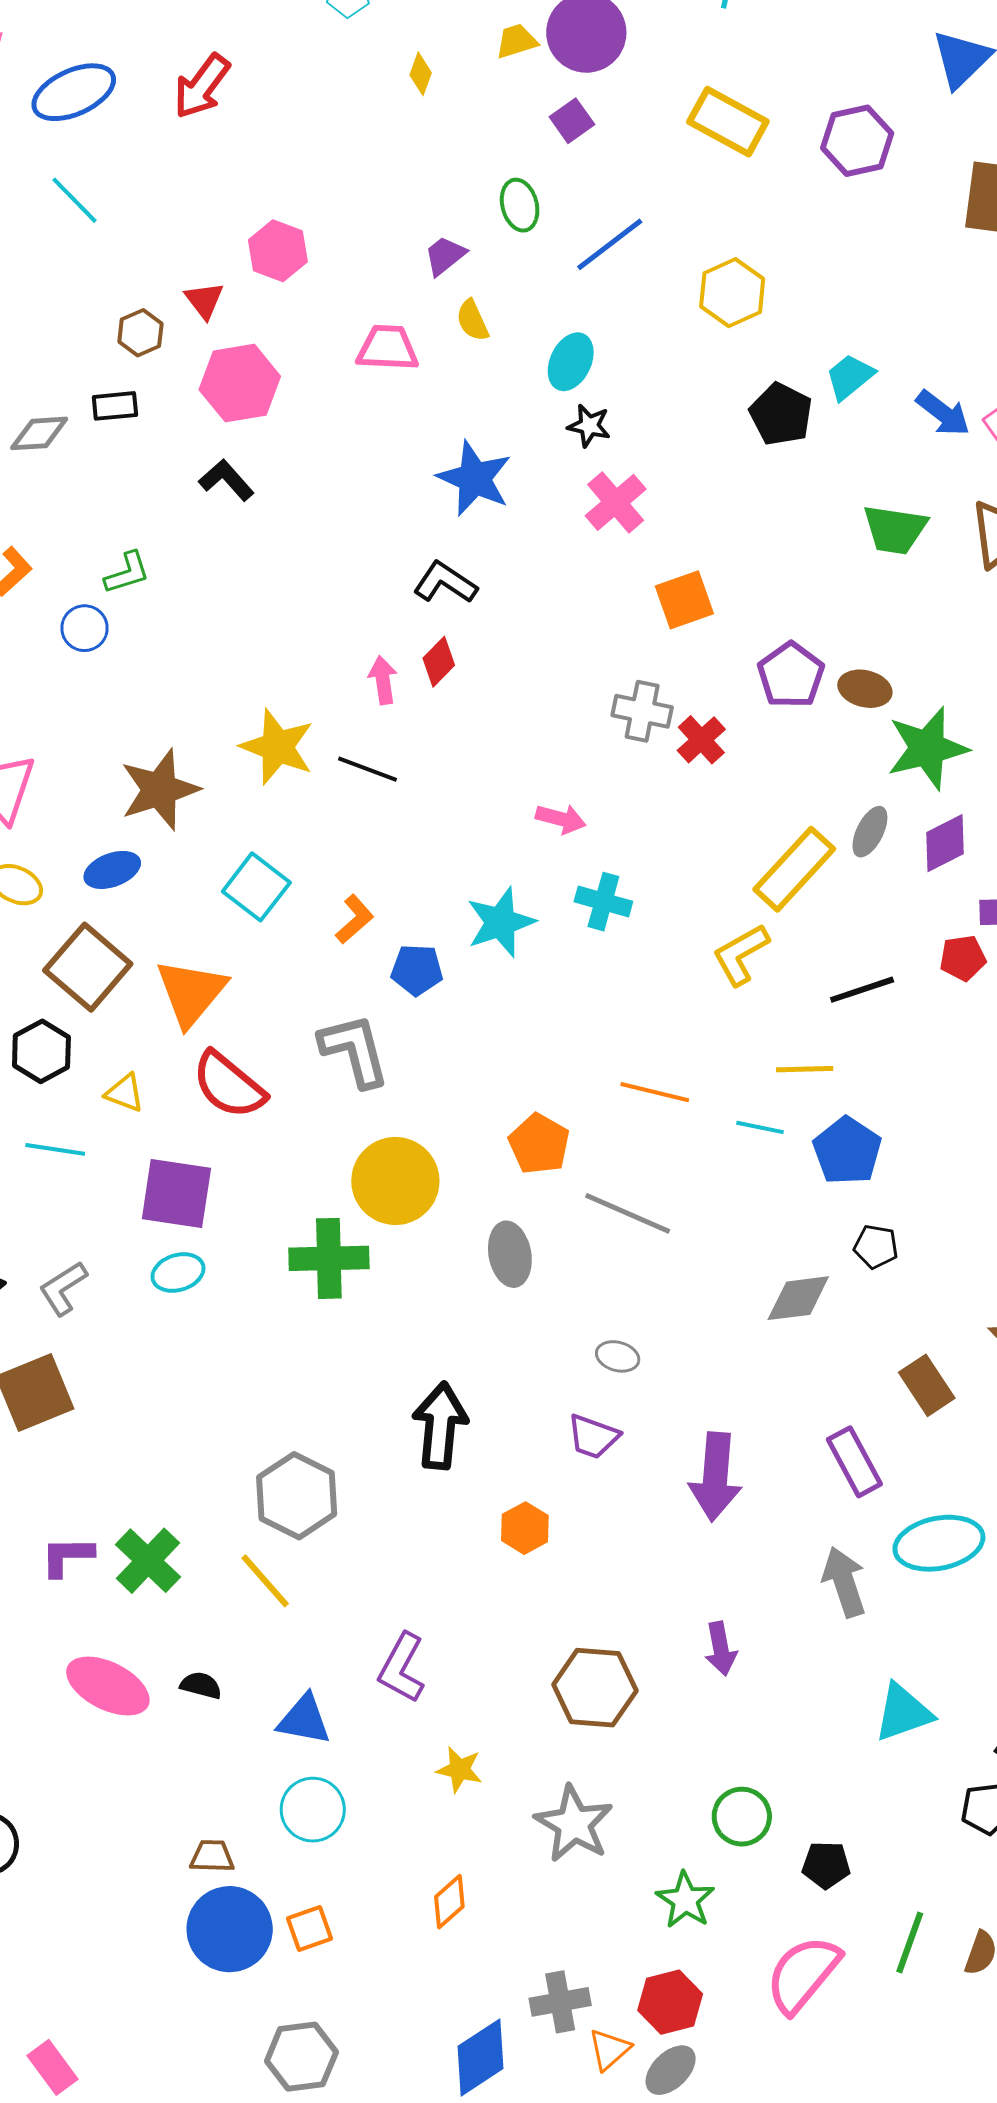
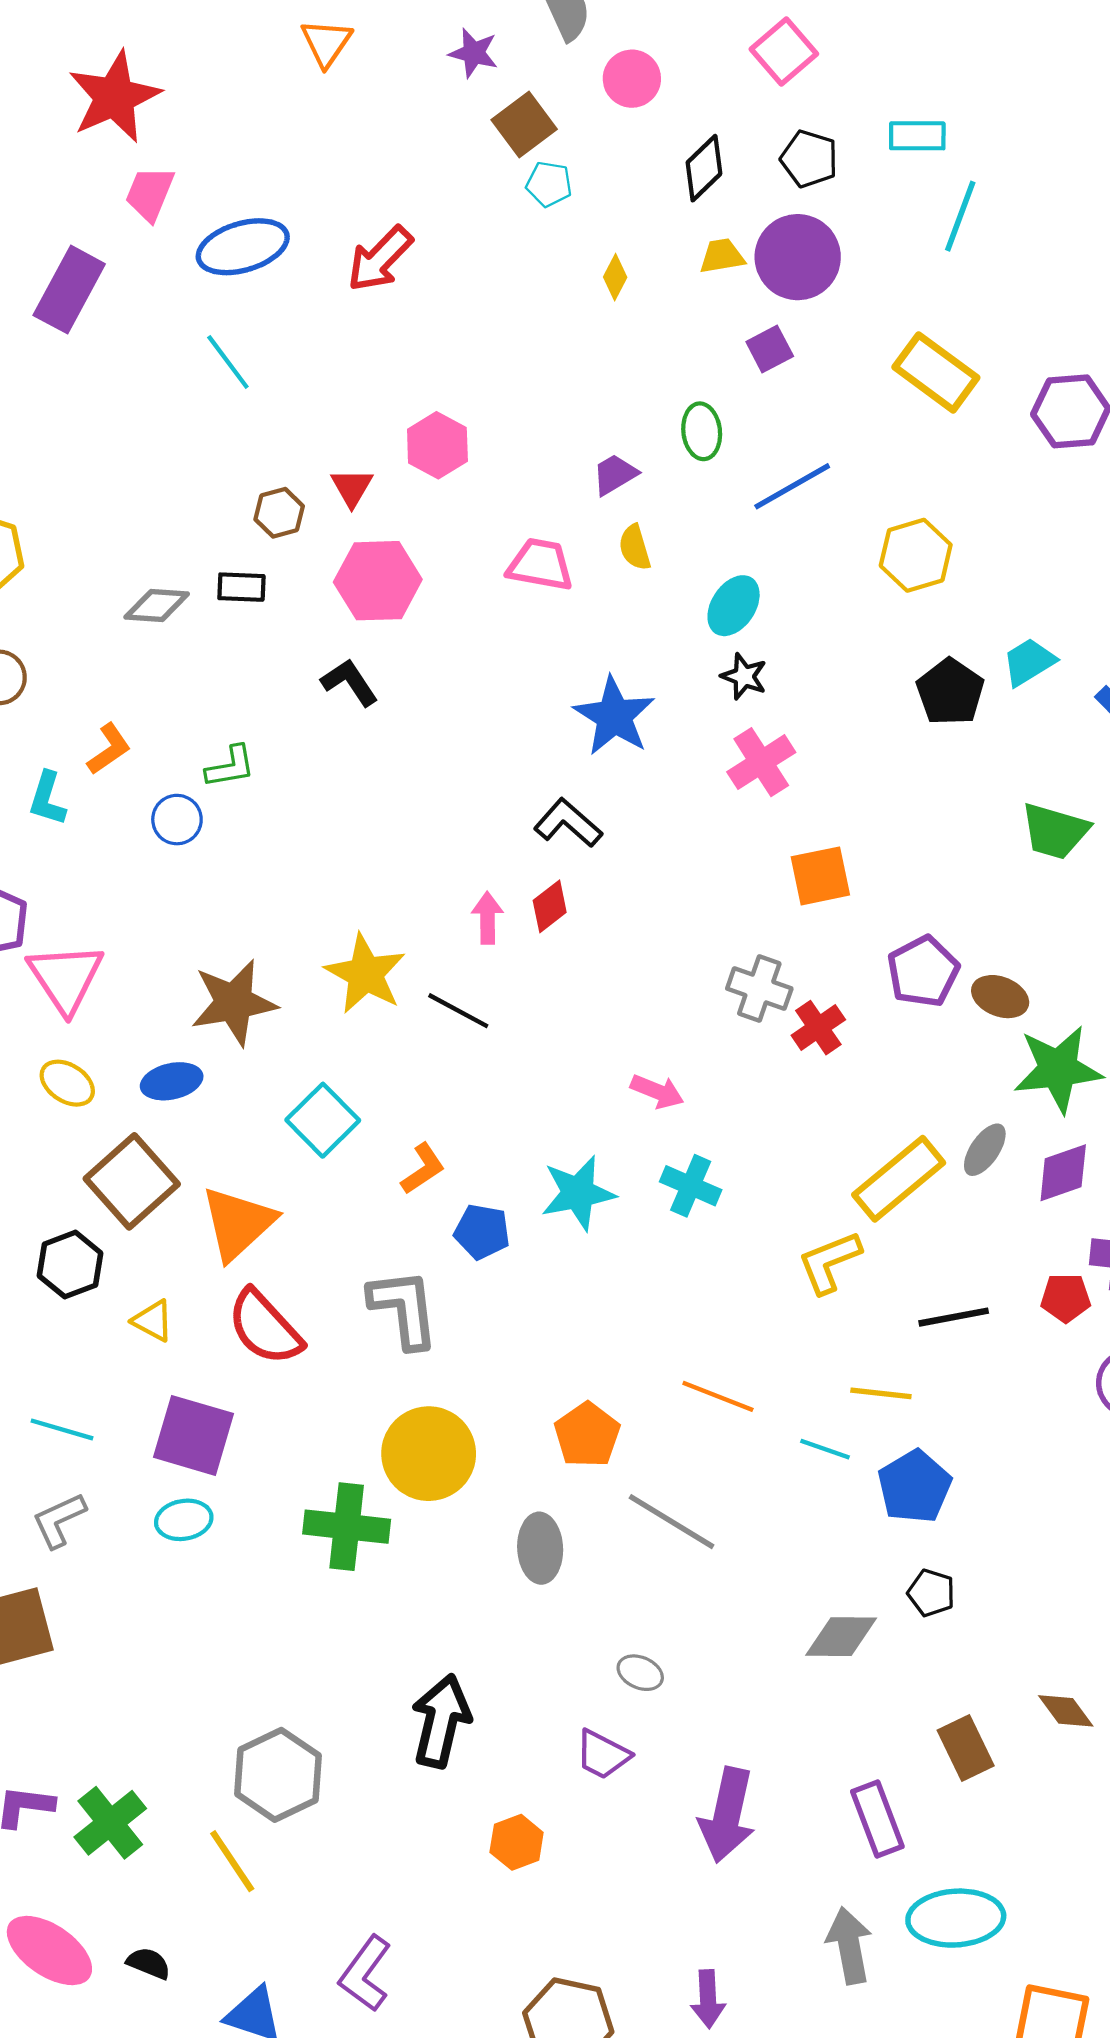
cyan line: (55, 1149) -> (62, 1429), moved

